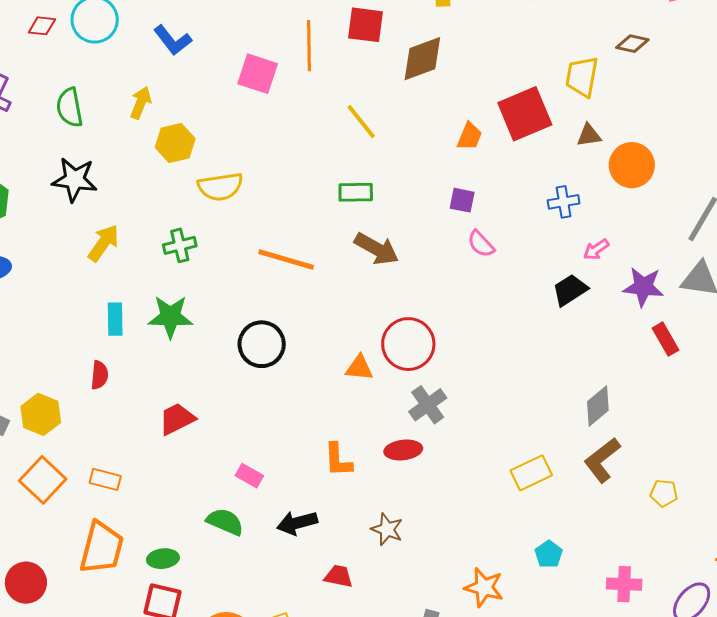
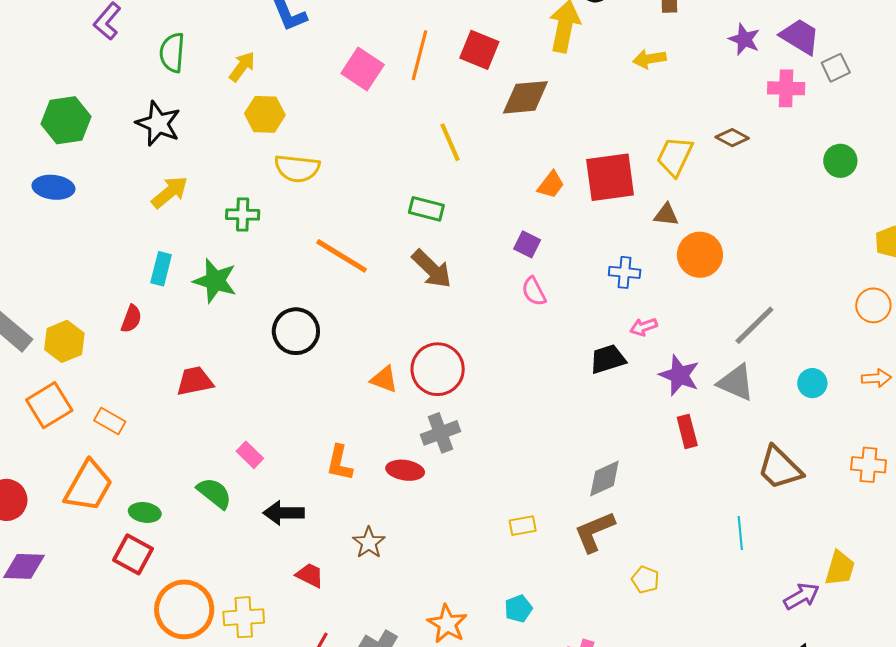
yellow rectangle: (531, 473) -> (523, 526), size x0.7

